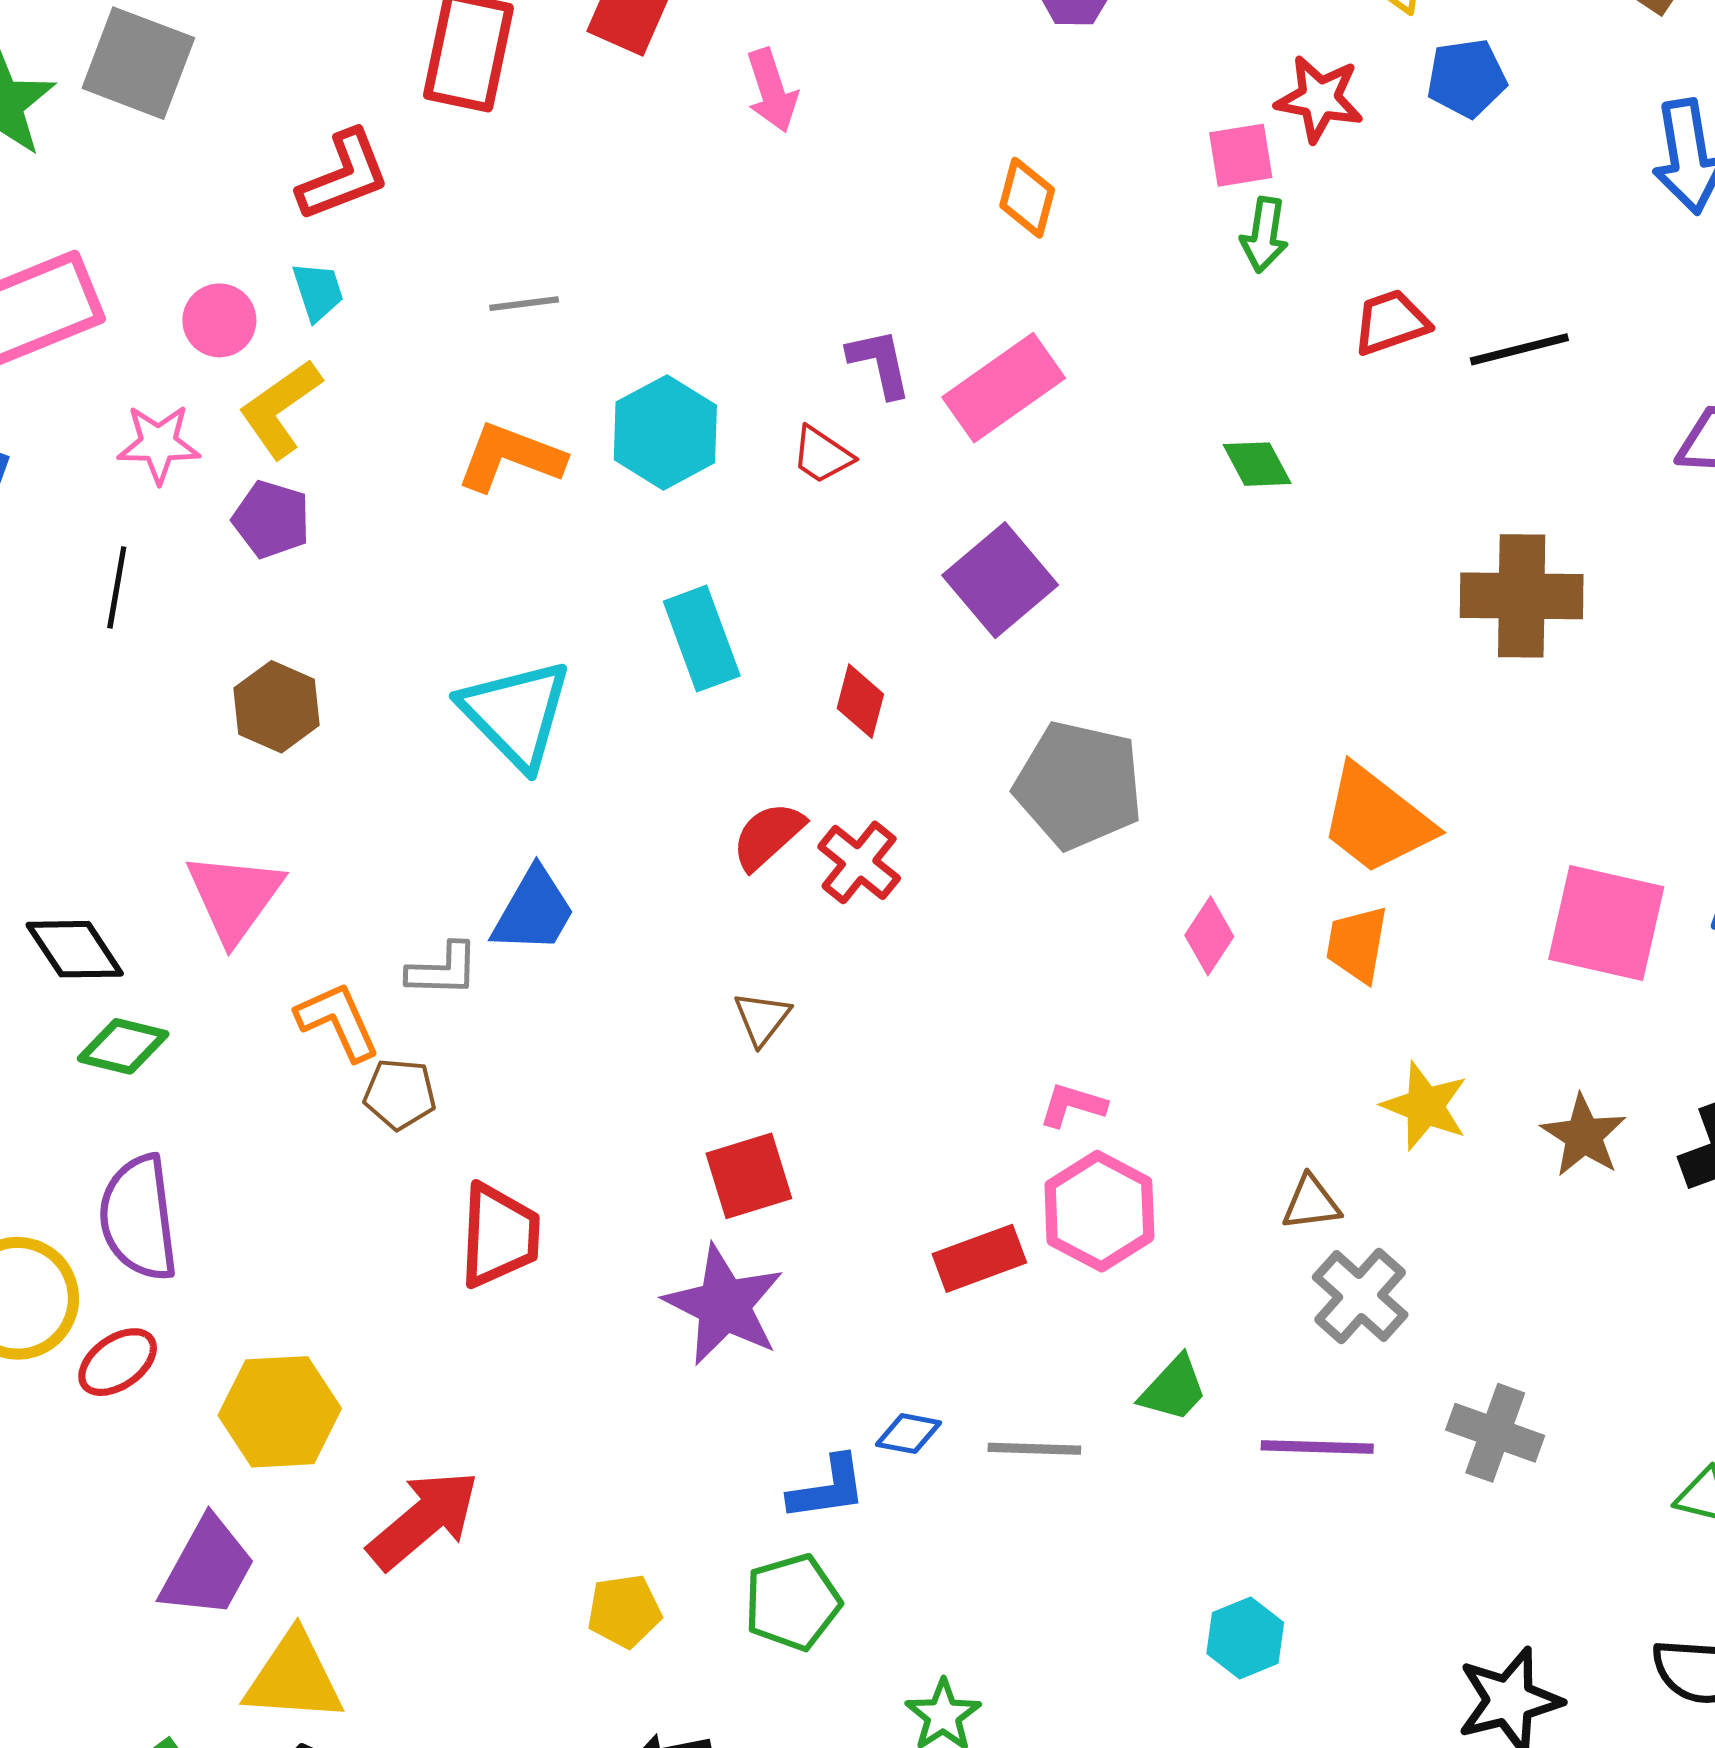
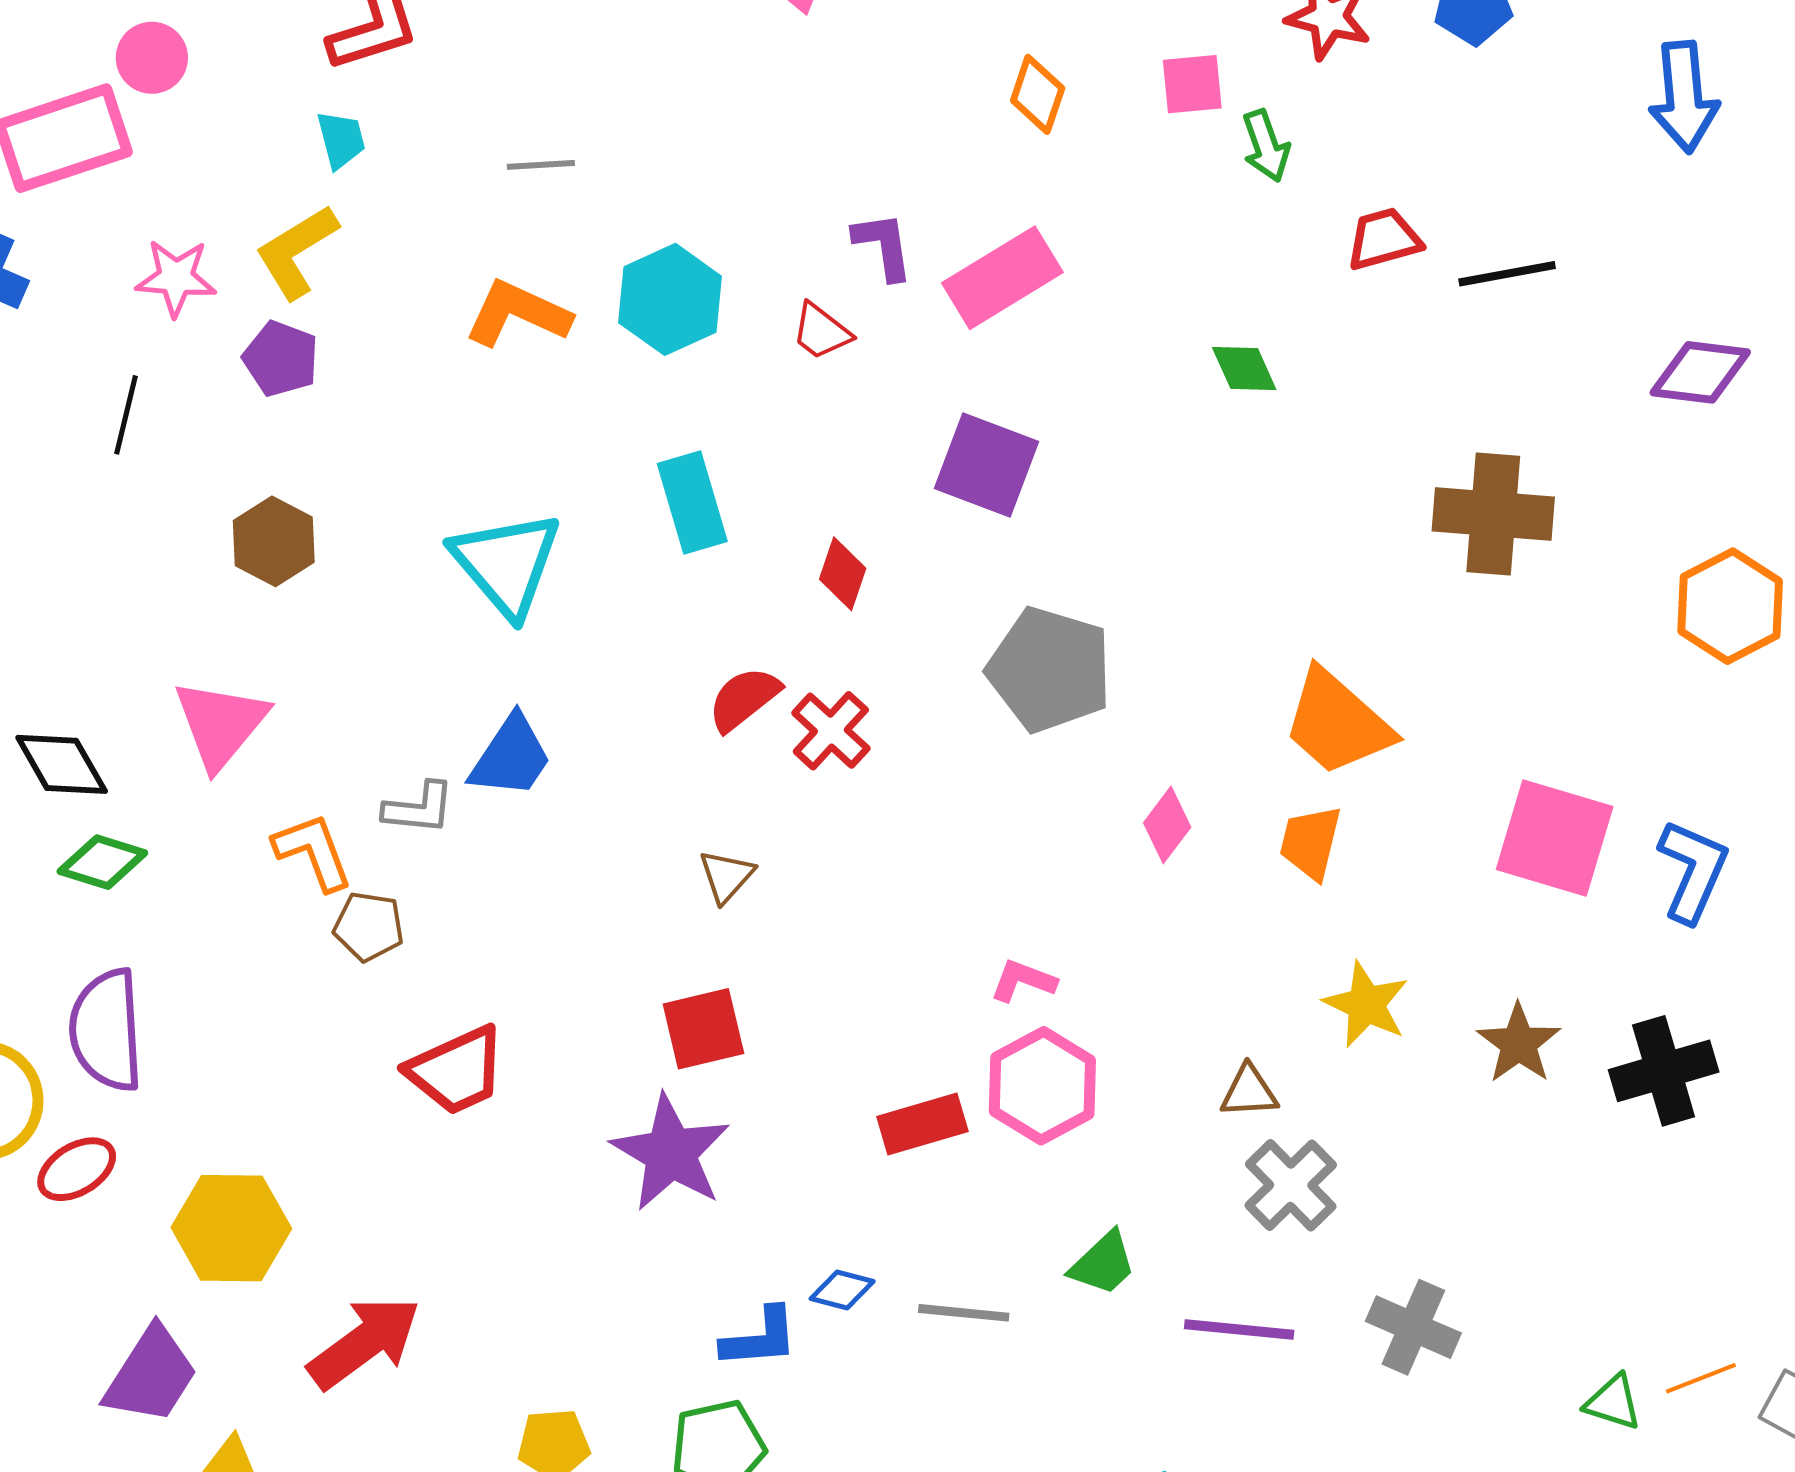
pink square: (1241, 155) -> (1192, 84), moved
green arrow: (1264, 235) -> (1266, 146), turned -32
pink circle: (219, 320) -> (152, 58), moved
purple square: (1000, 580) -> (986, 465), turned -33
red trapezoid: (499, 1235) -> (456, 1070), turned 59

